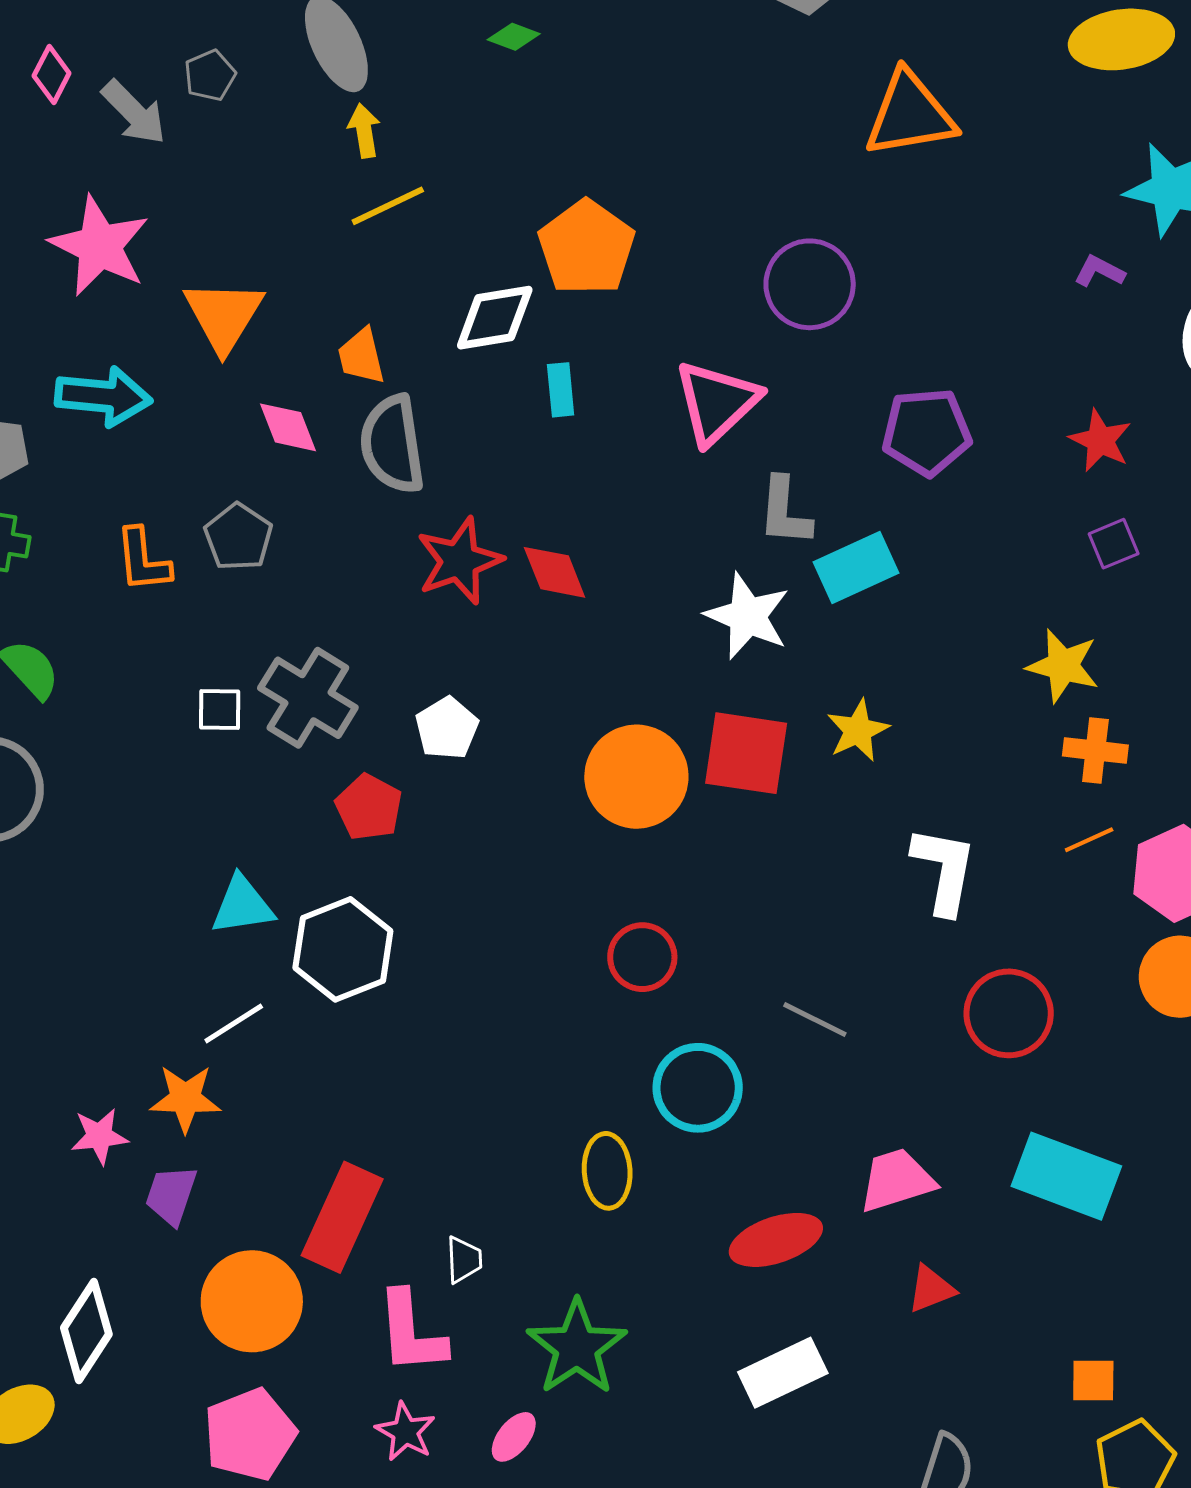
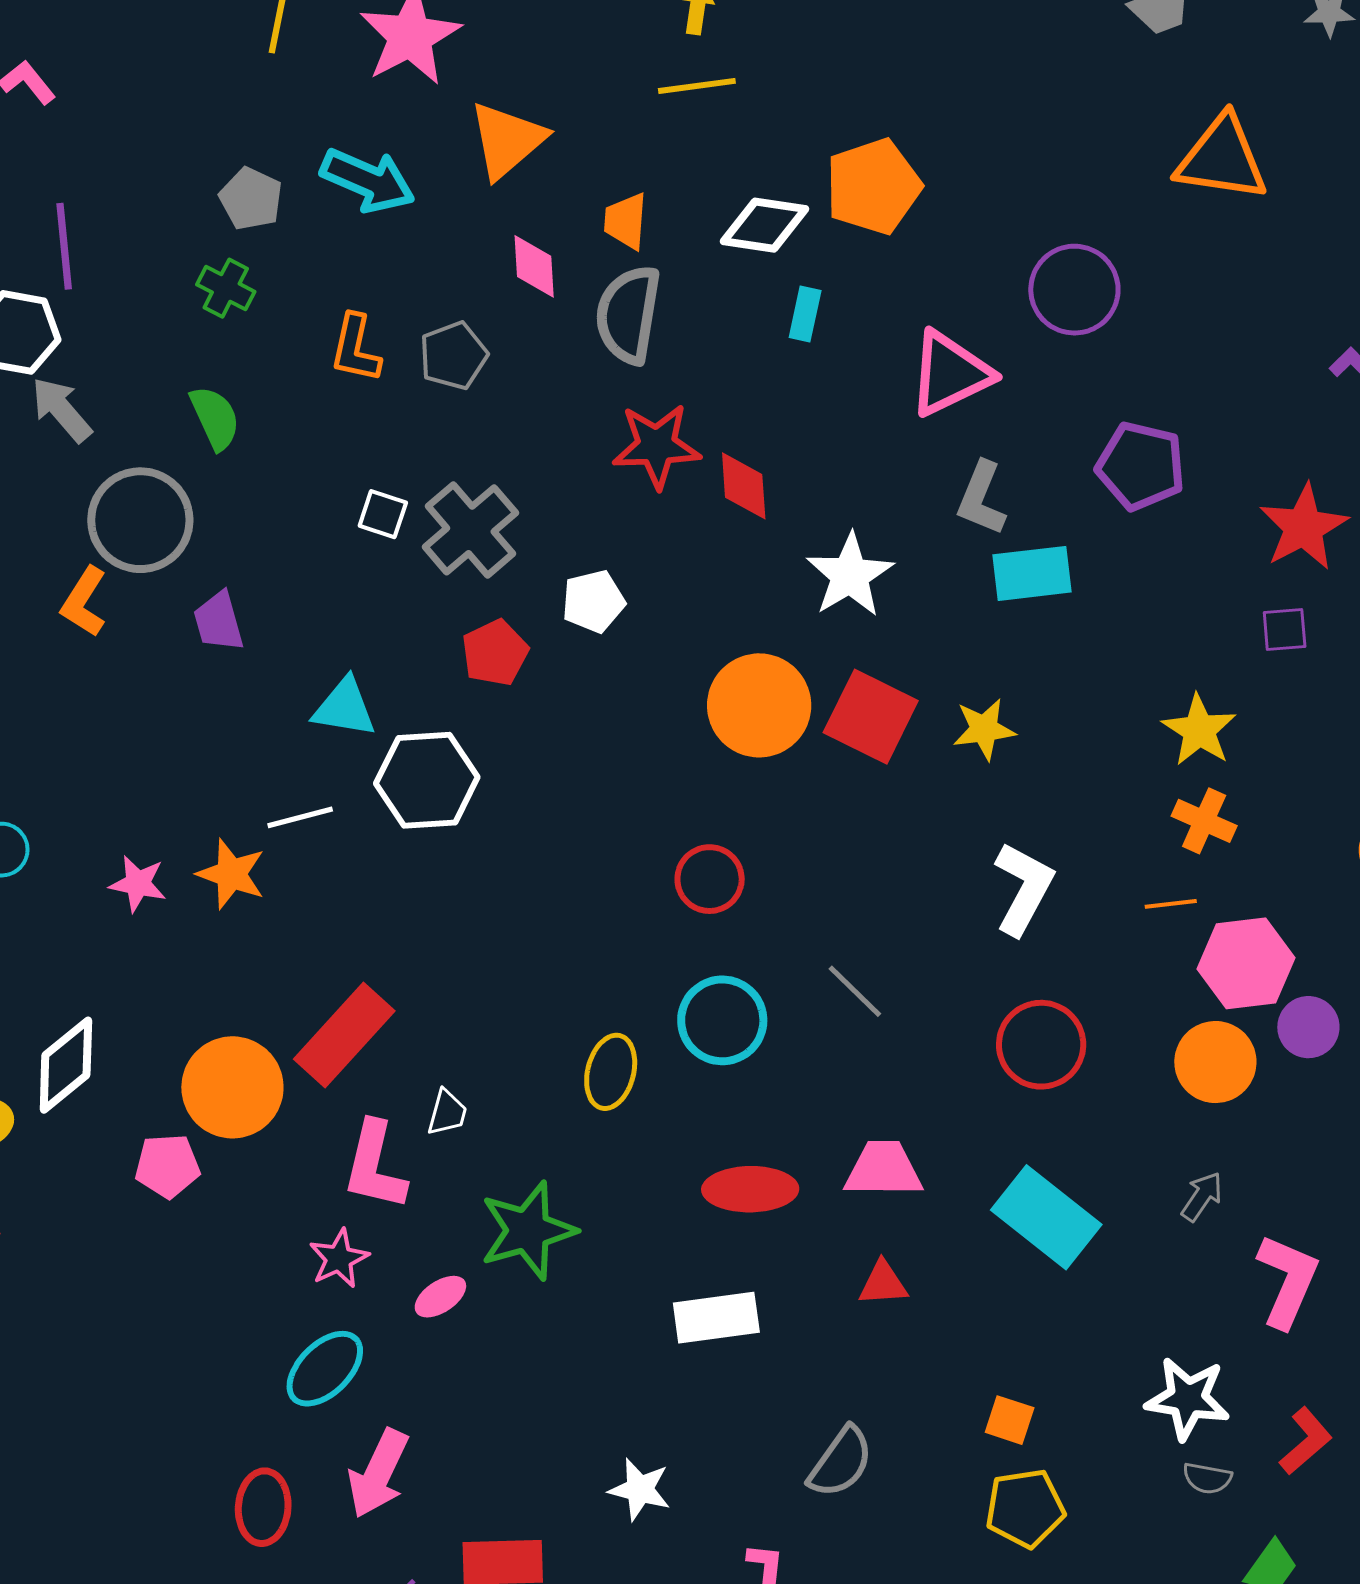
red star: (1100, 440) -> (1304, 527), size x1.4
white star: (747, 616) -> (850, 575), moved
purple trapezoid: (171, 1195) -> (219, 622), moved, turned -52
pink pentagon: (250, 1434) -> (167, 1166), moved, size x0.7

